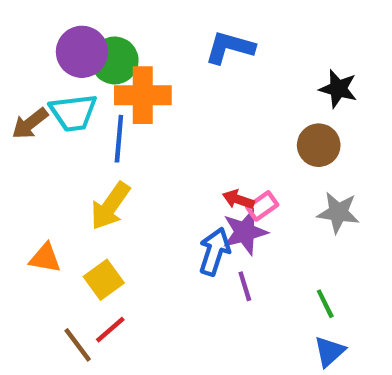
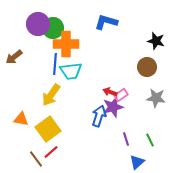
cyan trapezoid: (73, 113) -> (71, 71), moved
yellow square: (104, 280) -> (48, 129), size x1.4
purple line: (245, 286) -> (126, 139), moved
blue triangle: (330, 351) -> (137, 162), moved

